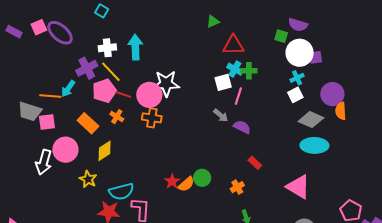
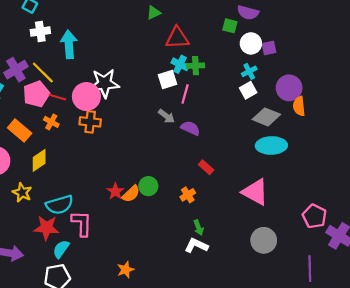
white cross: (107, 48) -> (40, 32), moved
white circle: (300, 53) -> (251, 43), size x0.7

